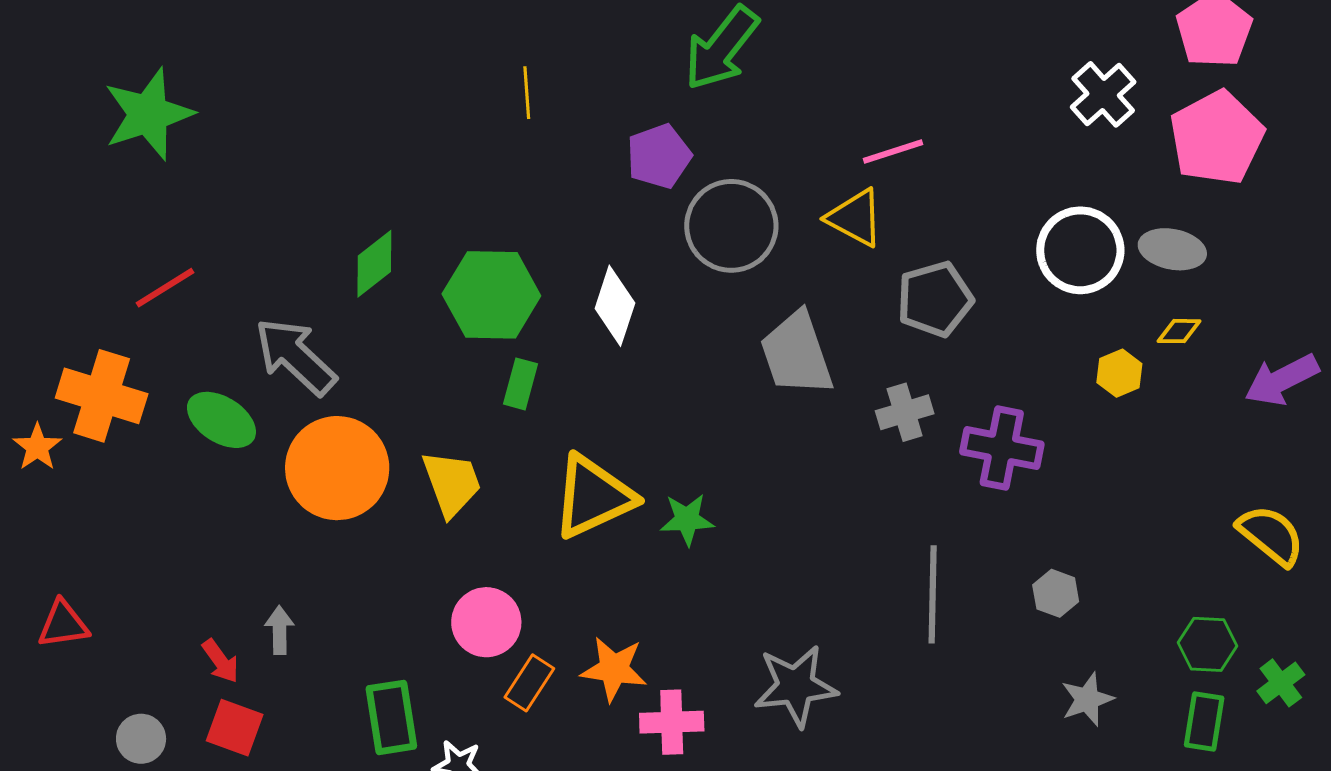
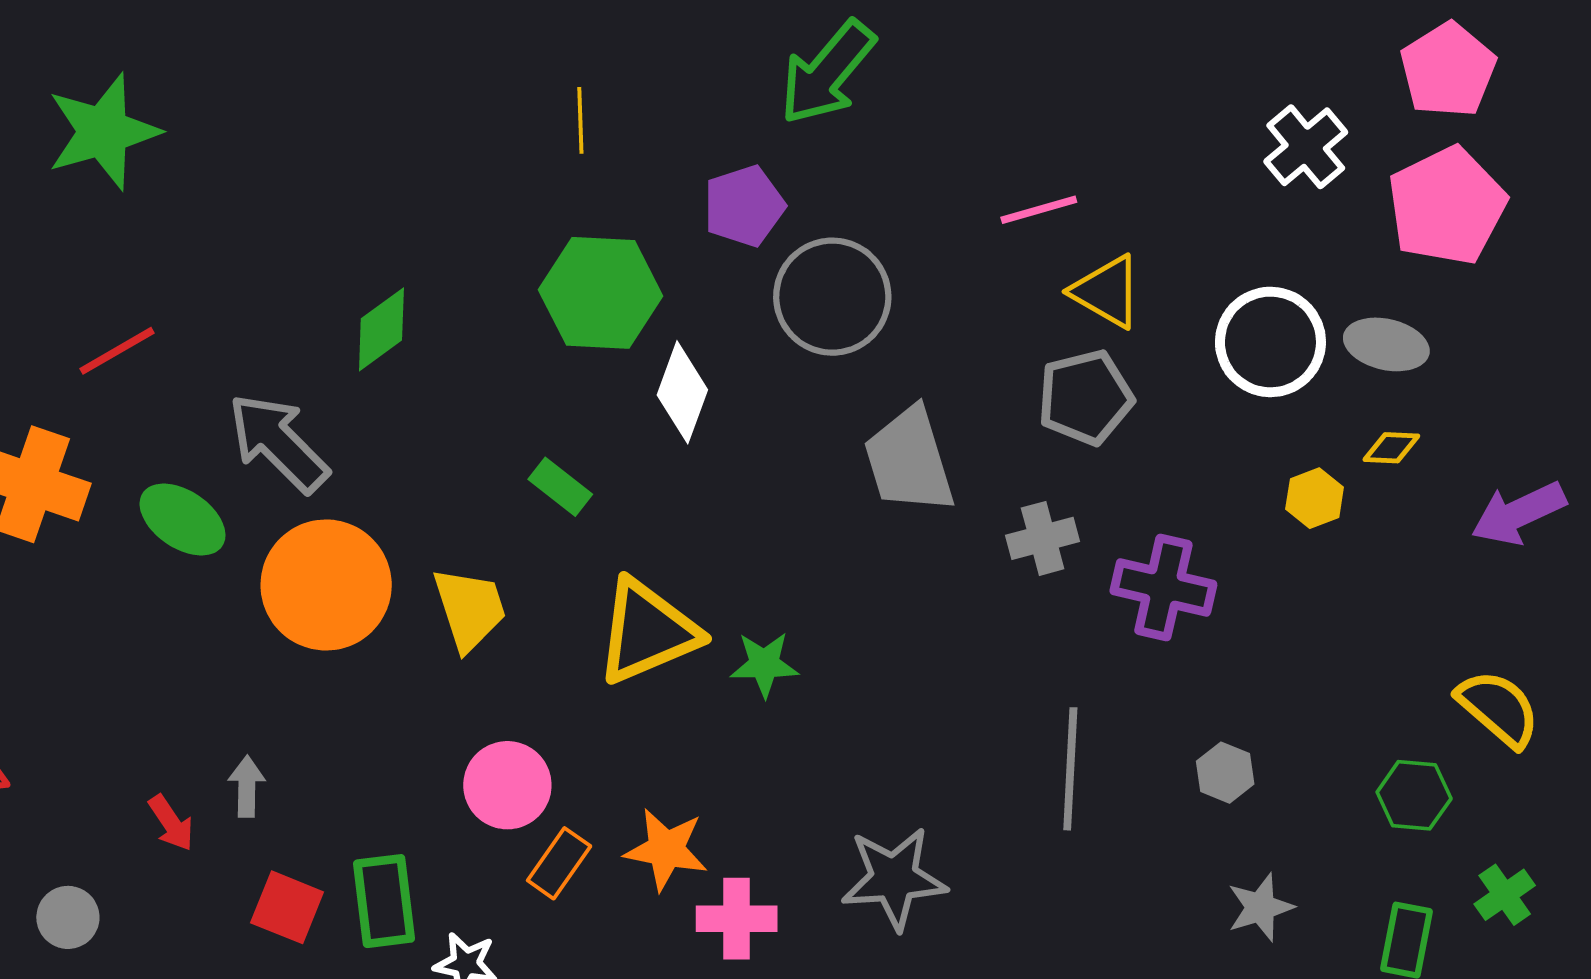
yellow triangle: (855, 218) -> (1107, 292), moved
green hexagon: (491, 295) -> (601, 293), moved
green rectangle: (520, 384) -> (560, 487), turned -69
green hexagon: (1207, 644) -> (1414, 795), moved
red square: (235, 728) -> (287, 907), moved

